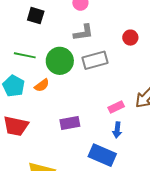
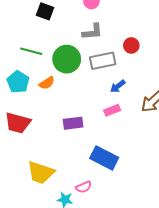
red circle: (130, 38) -> (131, 45), moved
pink rectangle: (116, 107) -> (112, 110), moved
blue arrow: (117, 130) -> (118, 86), moved, turned 42

